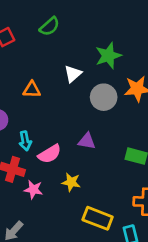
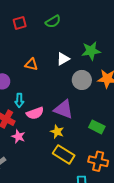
purple triangle: (87, 141) -> (64, 109), size x1.5
yellow star: (71, 182) -> (57, 132), moved
yellow rectangle: (98, 218) -> (64, 154), moved

